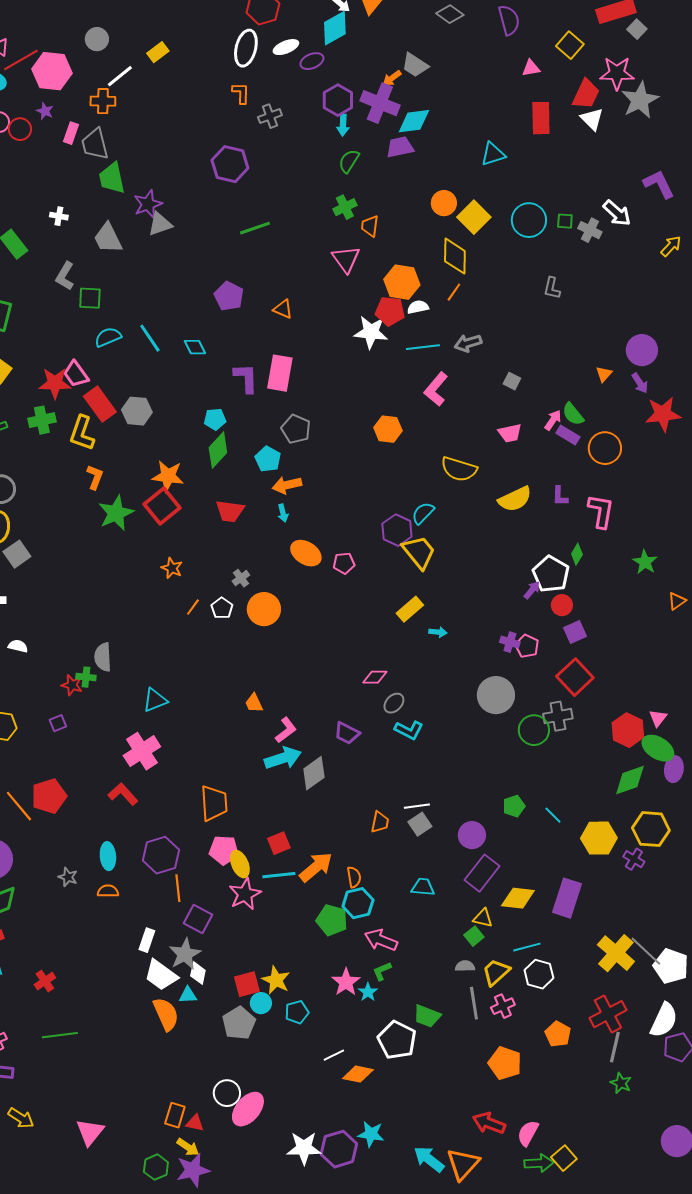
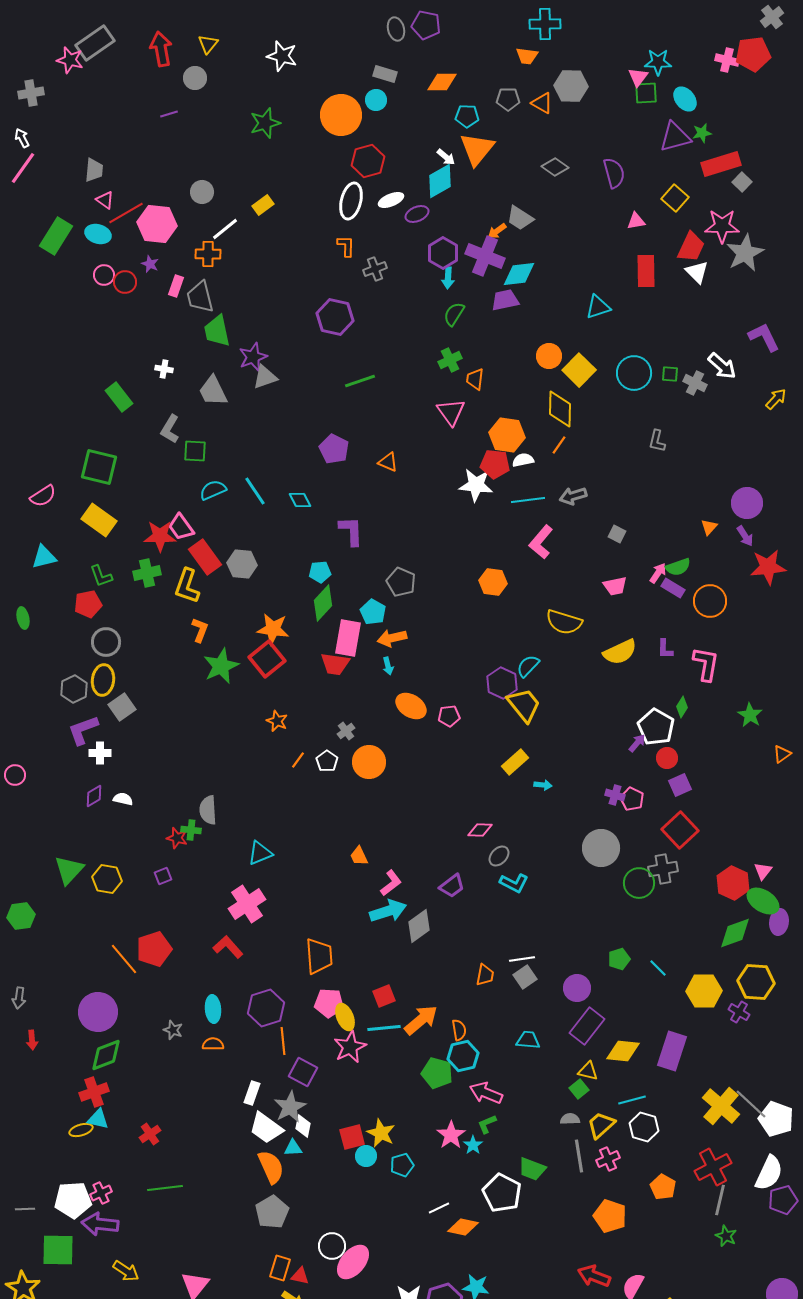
pink rectangle: (280, 373) -> (348, 638), moved
green semicircle: (573, 414) -> (678, 567), turned -70
purple trapezoid: (347, 733) -> (452, 886), turned -64
gray pentagon: (239, 1023) -> (272, 1212), moved

